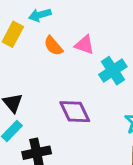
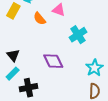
pink triangle: (84, 45) -> (59, 10), moved

